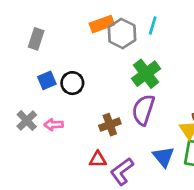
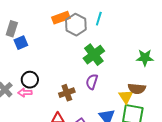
blue square: (47, 80) -> (21, 43), moved
black circle: (72, 83) -> (30, 80), moved
purple semicircle: (143, 110) -> (92, 82), size x0.7

